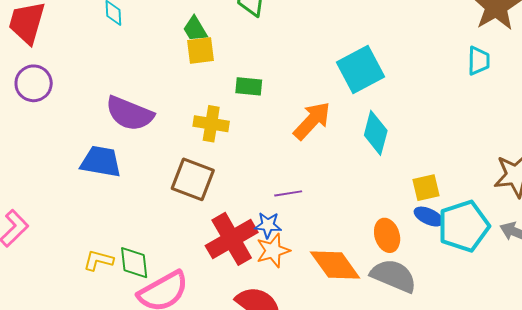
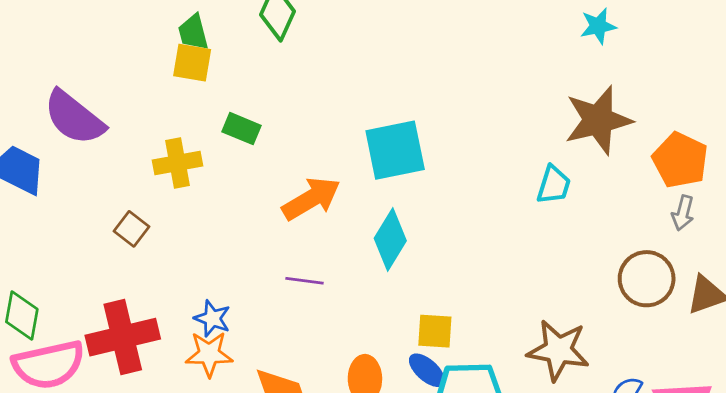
yellow cross: (211, 124) -> (177, 163), turned -36
brown square: (193, 179) -> (131, 229), size x0.6
purple line: (288, 193) -> (305, 281), moved
red cross: (232, 239) -> (123, 337), moved

